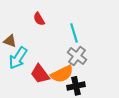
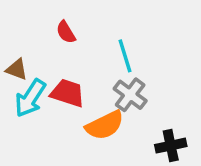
red trapezoid: (40, 74) -> (67, 93), moved, turned 145
black cross: (76, 86) -> (171, 146), moved

